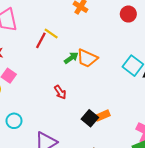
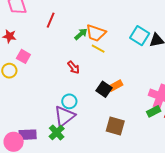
yellow line: (51, 34) -> (98, 49), moved
cyan circle: (14, 121) -> (69, 101), moved

